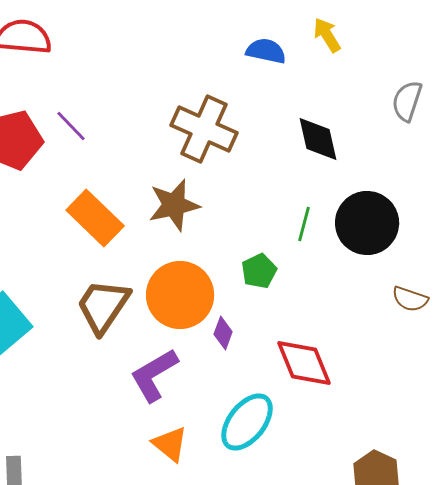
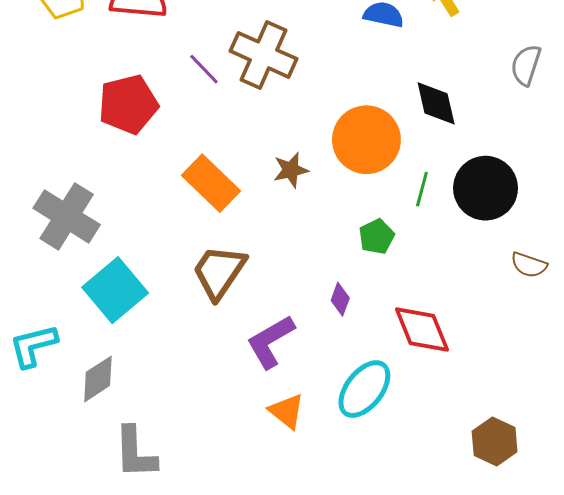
purple line: (71, 126) -> (204, 69), moved
brown cross: (204, 129) -> (263, 55), moved
brown star: (174, 205) -> (291, 170), size x0.7
orange circle: (180, 295) -> (366, 140), moved

